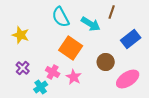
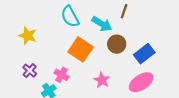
blue rectangle: (131, 39) -> (144, 54), moved
brown circle: (106, 62) -> (117, 44), moved
pink star: (74, 77) -> (102, 80), moved

